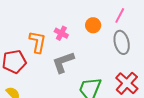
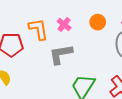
orange L-shape: (38, 42) -> (38, 29), turned -30

